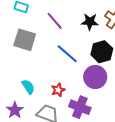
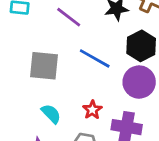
gray square: (25, 40) -> (44, 66), moved

